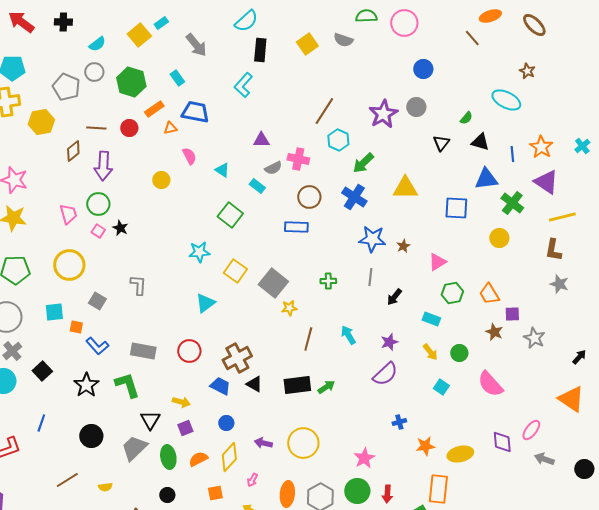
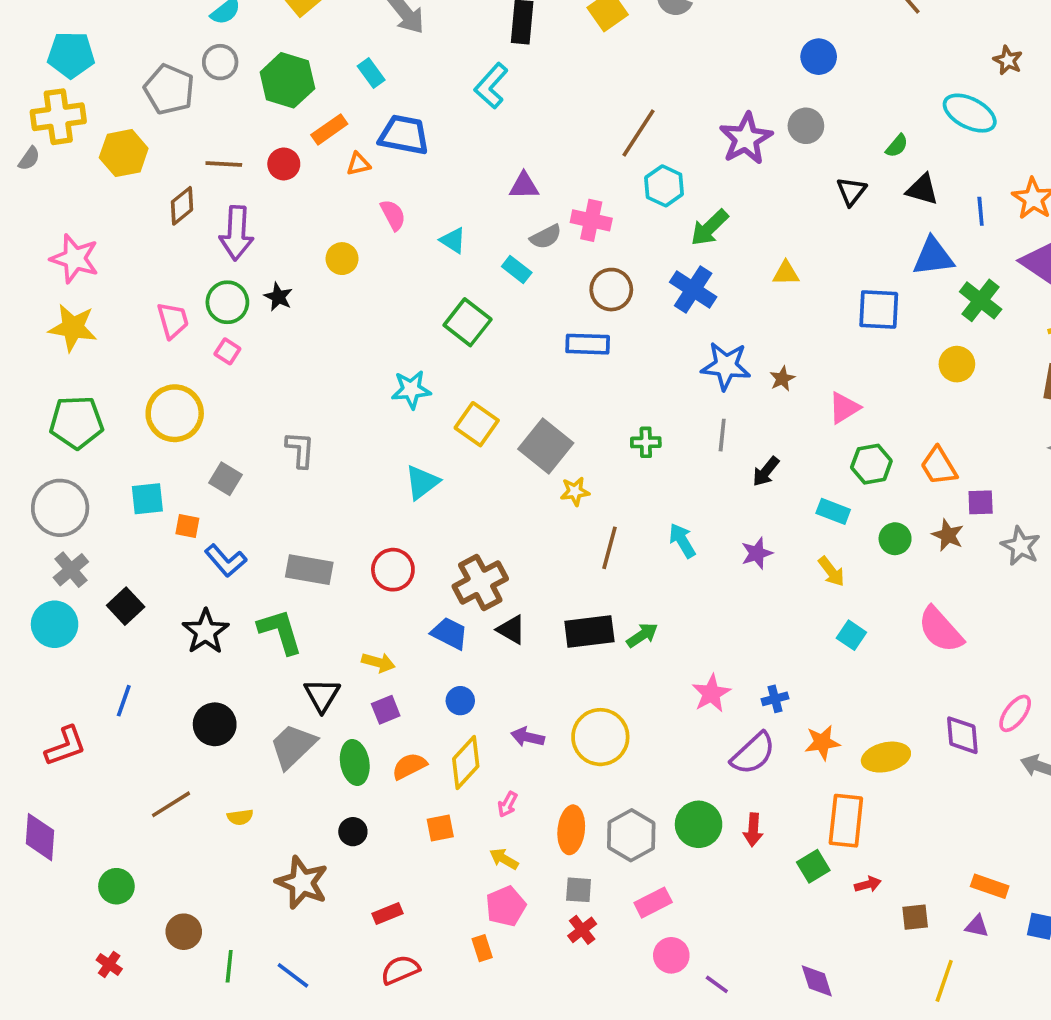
yellow triangle: (405, 188) -> (786, 273), size x0.6
black star: (120, 228) -> (278, 297), moved
green circle: (459, 353) -> (895, 539), moved
purple semicircle: (385, 374) -> (753, 753), moved
pink star: (364, 458) -> (711, 693), moved

